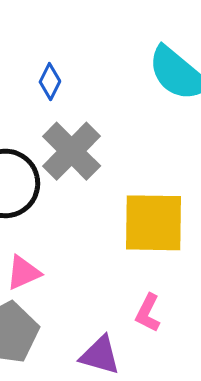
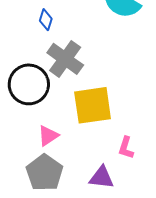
yellow square: (153, 223) -> (93, 105), moved

